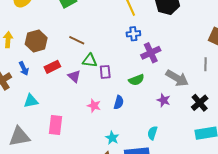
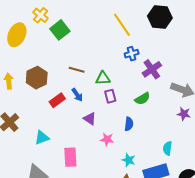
green triangle: (90, 60) -> (103, 78), moved
blue arrow: (24, 68) -> (77, 95), moved
purple triangle: (74, 76) -> (90, 119), moved
purple star: (164, 100) -> (184, 114), moved
pink star: (94, 106) -> (107, 139), moved

